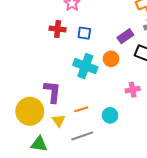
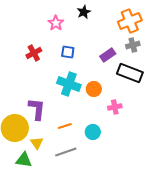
red cross: (58, 29) -> (34, 53), moved, turned -35
orange circle: (111, 59) -> (94, 89), moved
yellow triangle: (59, 121) -> (37, 143), moved

